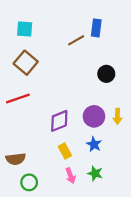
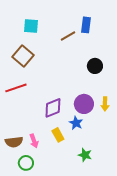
cyan square: (25, 29) -> (31, 26), moved
blue star: (94, 144) -> (76, 123), moved
pink arrow: (70, 176) -> (34, 141), moved

